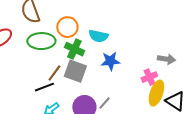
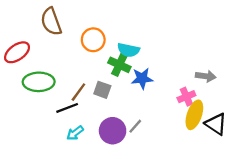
green ellipse: (41, 41) -> (39, 82), moved
green cross: (74, 49) -> (119, 65), moved
gray square: (75, 71) -> (102, 90), size x0.7

